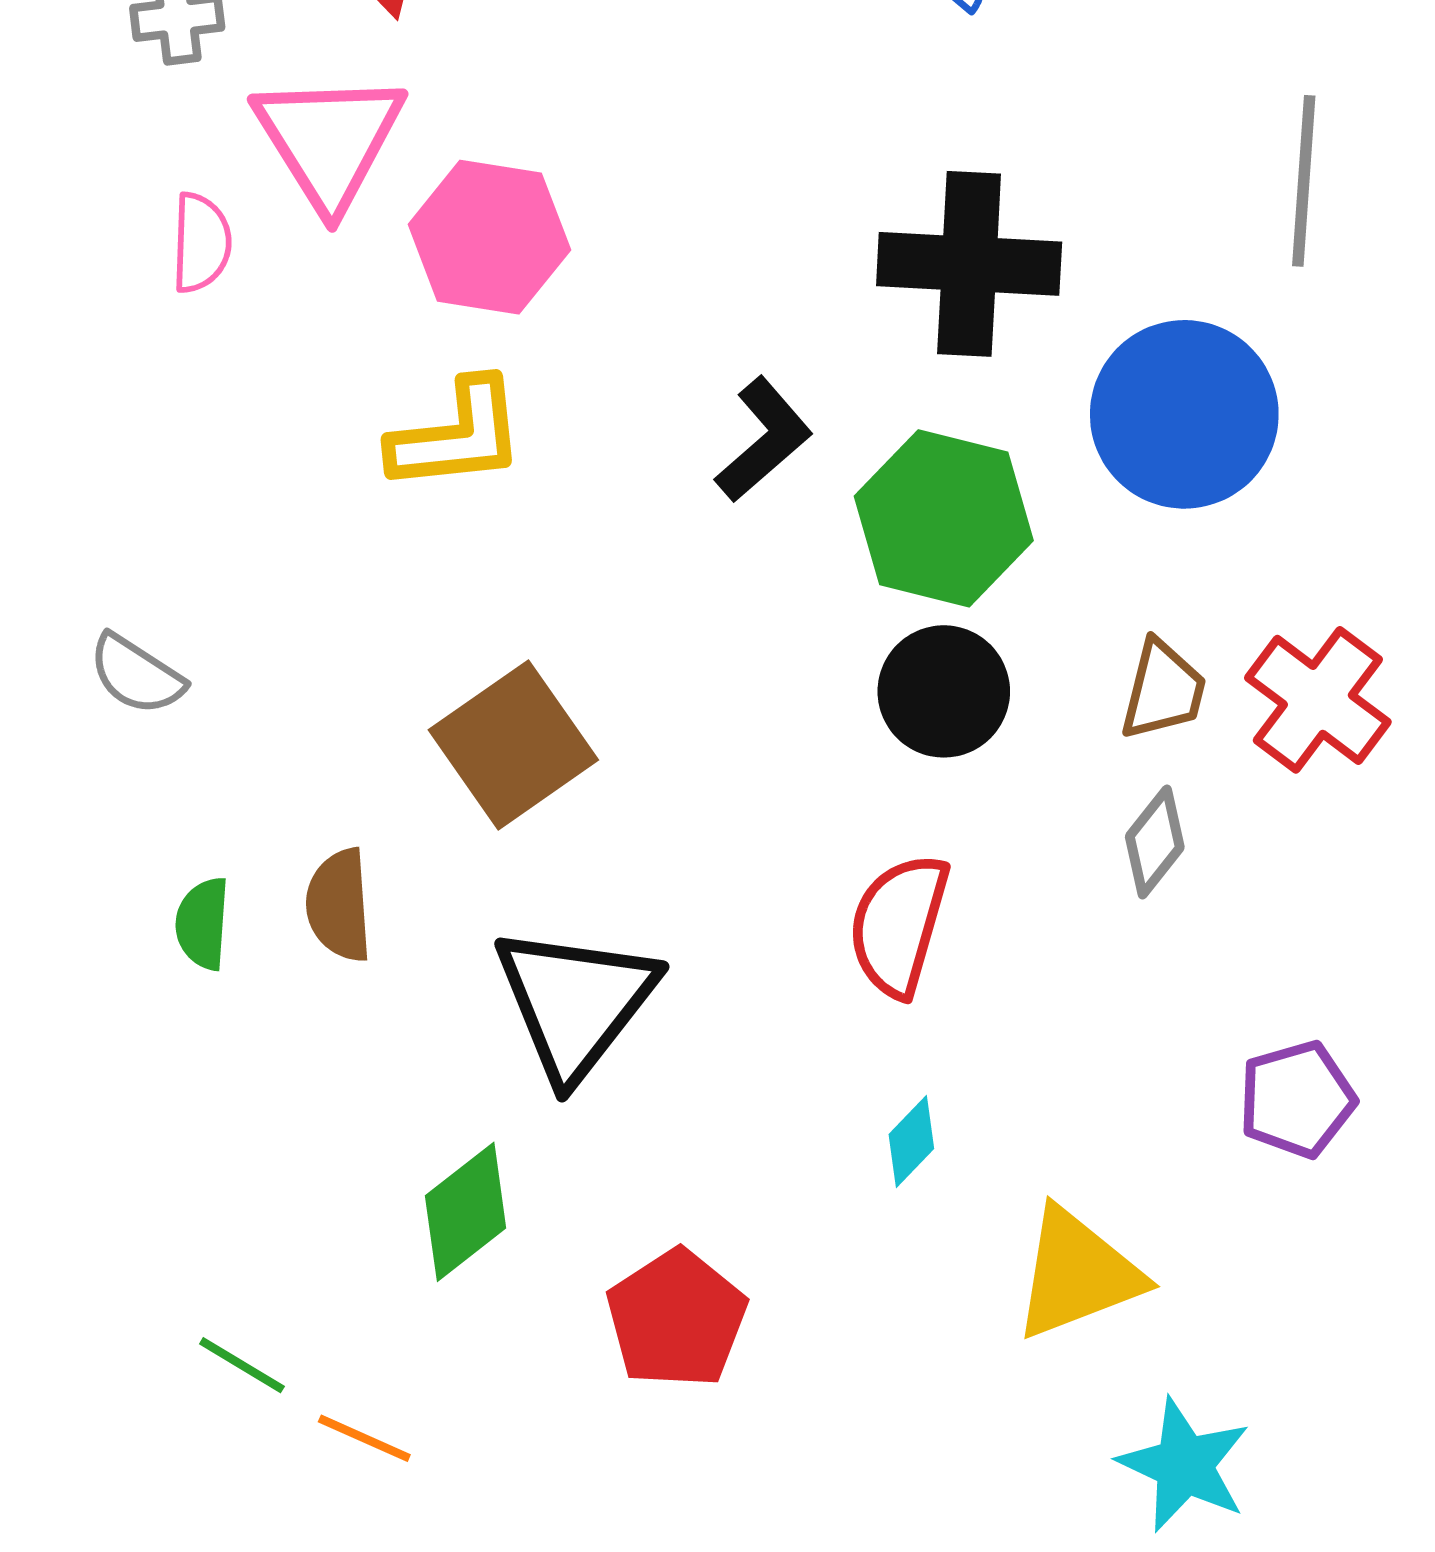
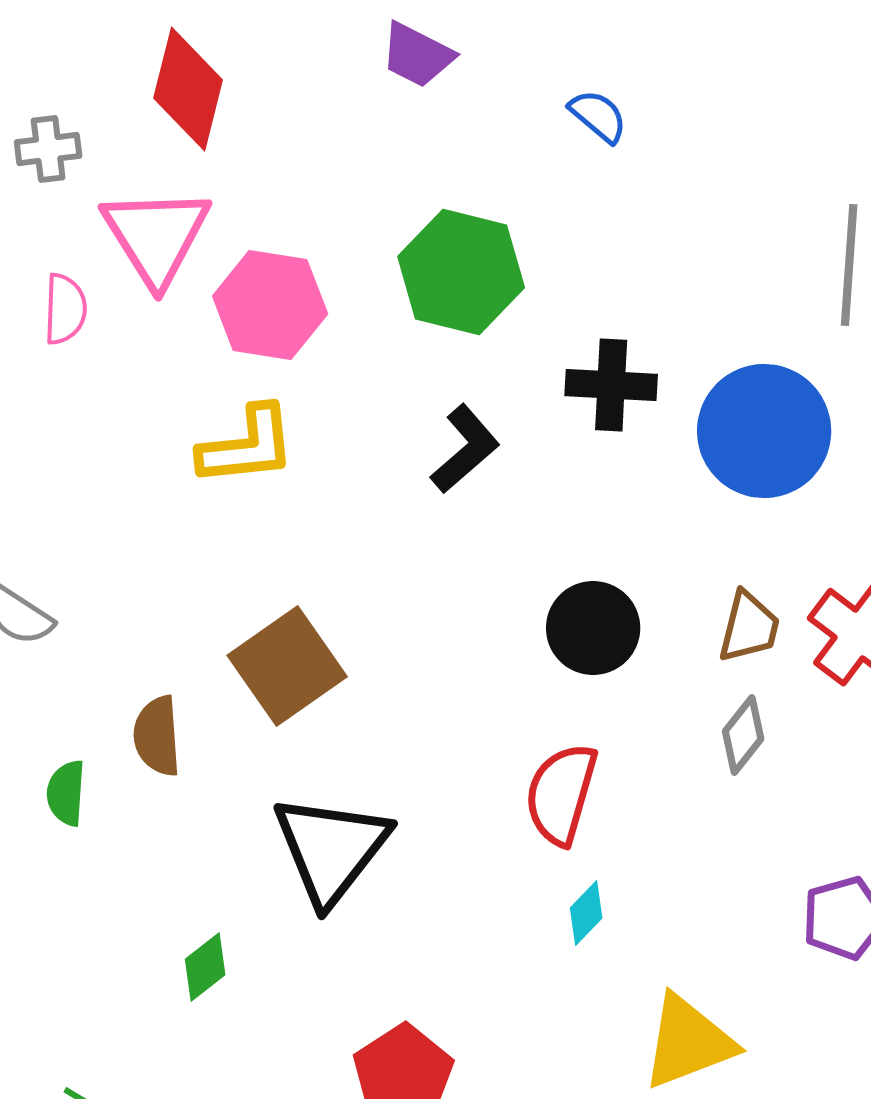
black cross: (969, 264) -> (611, 385), moved, size x0.7
green hexagon: (944, 518) -> (461, 272), moved
brown semicircle: (339, 905) -> (157, 736), moved
cyan diamond: (911, 1142) -> (586, 913), moved
green diamond: (466, 1212) -> (205, 967), moved, size x0.7

